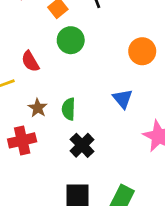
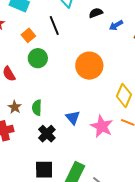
orange circle: (142, 51) -> (89, 66), size x1.4
blue triangle: (123, 99) -> (73, 118), moved

